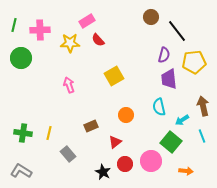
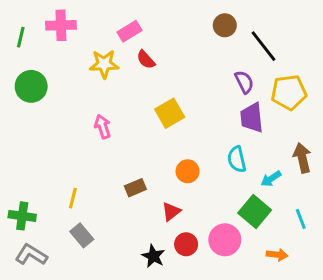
pink cross: (40, 30) -> (61, 25), moved
purple semicircle: (164, 55) -> (244, 82), turned -42
green cross: (23, 133) -> (22, 216), moved
cyan line: (202, 136) -> (301, 219), moved
gray rectangle: (68, 154) -> (82, 235), moved

